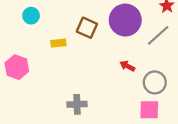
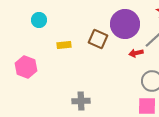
brown square: (87, 28) -> (98, 39), moved
red arrow: (127, 66) -> (136, 53), moved, turned -40

